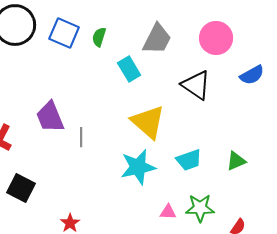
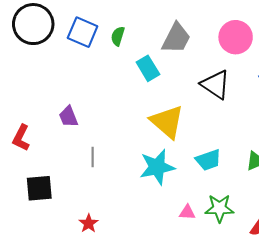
purple trapezoid: (50, 117) -> (68, 117), size x0.7
gray line: (81, 137) -> (93, 157), moved
black square: (21, 188) -> (39, 188), turned -32

